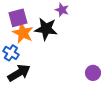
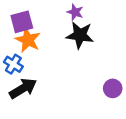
black star: (46, 29) -> (80, 35), moved

